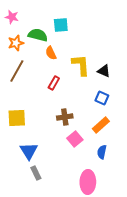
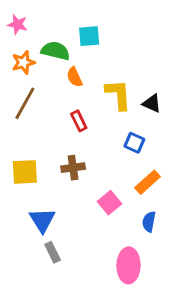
red rectangle: (54, 83) -> (79, 121), turned -56
blue square: (102, 98) -> (134, 143), moved
brown cross: (65, 117) -> (73, 168), moved

